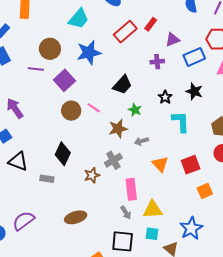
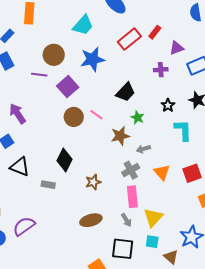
gray cross: (113, 160) -> (131, 170), moved
yellow triangle: (153, 210) -> (153, 217), turned -45
brown ellipse: (76, 217) -> (91, 220), moved

